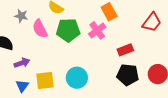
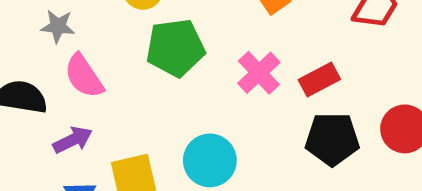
pink semicircle: (40, 29) -> (84, 76), moved
pink cross: (97, 30) -> (259, 73), moved

